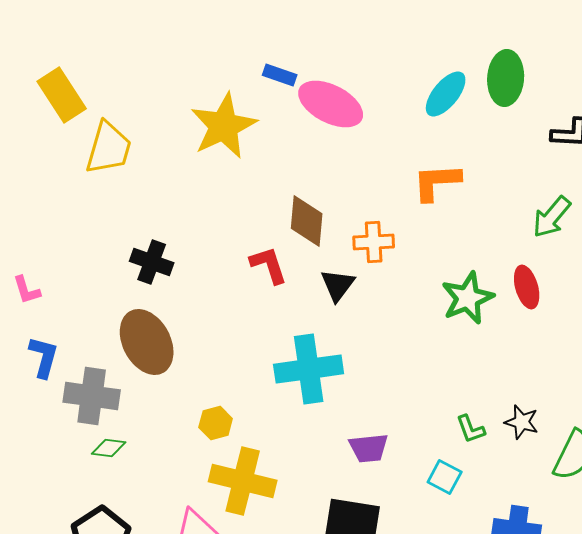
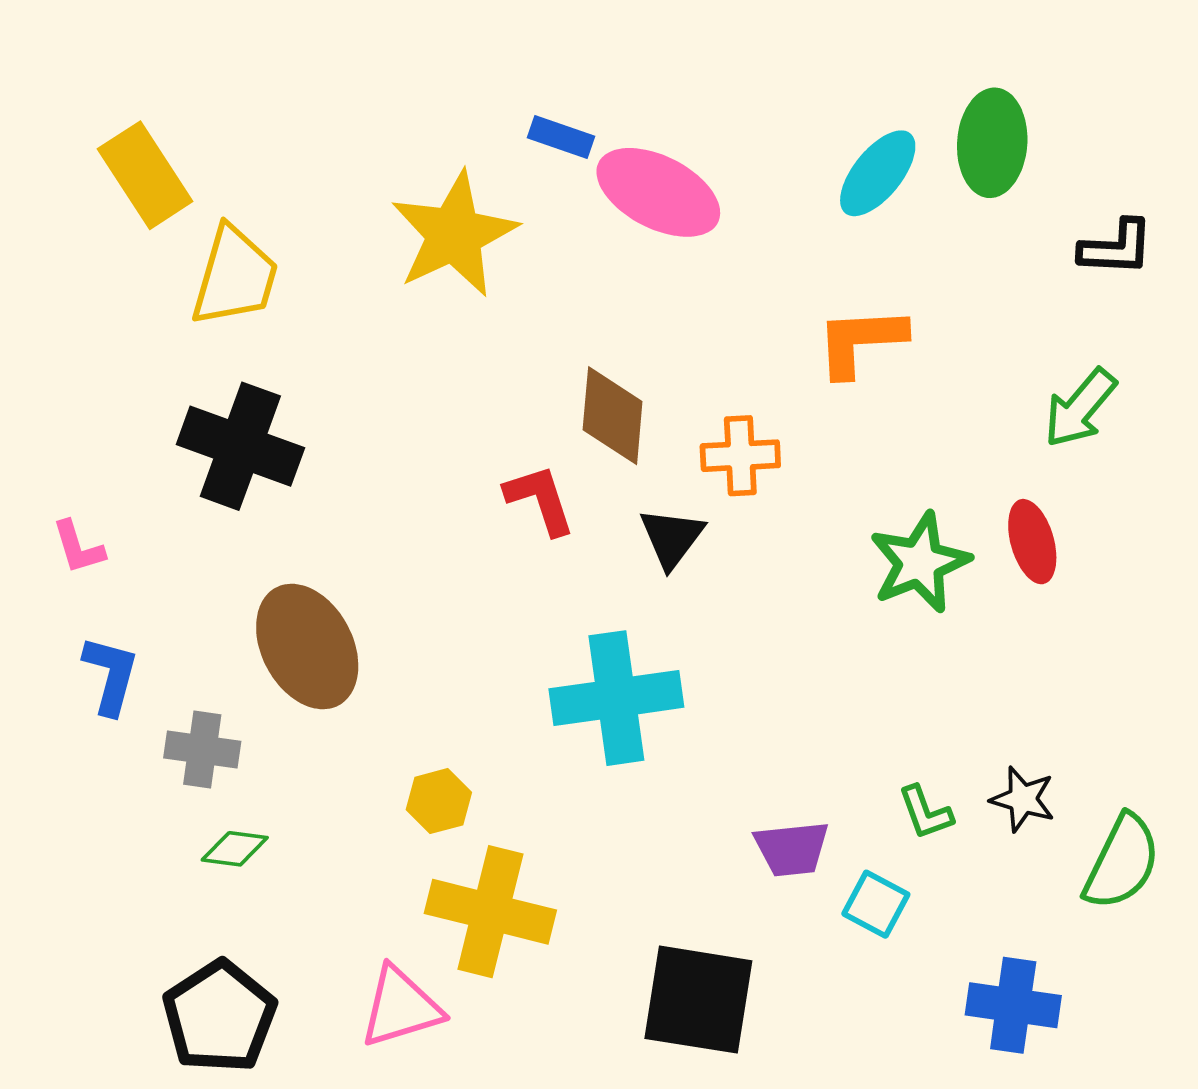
black cross: (152, 262) -> (240, 446), moved, size x1.5
gray cross: (92, 396) -> (202, 750), size x0.7
purple trapezoid: (369, 448) -> (792, 849), moved

